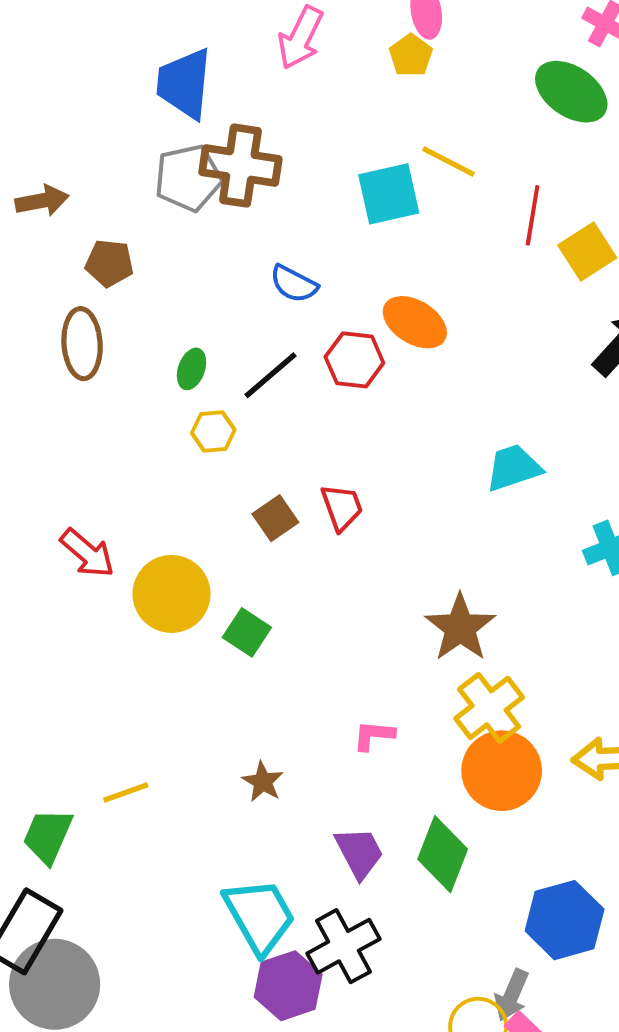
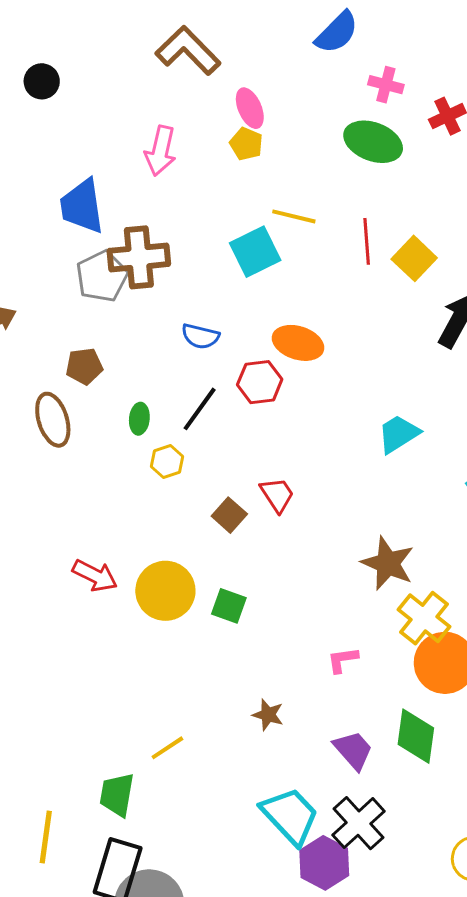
brown pentagon: (109, 263) -> (84, 366), moved

